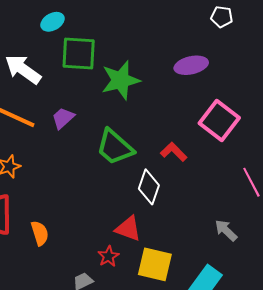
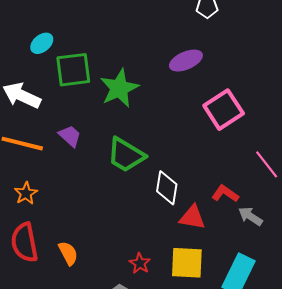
purple trapezoid: (63, 118) -> (70, 136), turned 95
pink square: (219, 120) -> (224, 110), turned 30
red L-shape: (174, 152) -> (225, 194), moved
red triangle: (128, 229) -> (192, 217), moved

